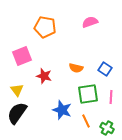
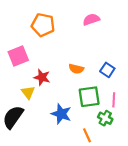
yellow triangle: (17, 90) -> (28, 92), moved
orange line: (86, 121) -> (87, 135), moved
green cross: (107, 128) -> (105, 118), moved

